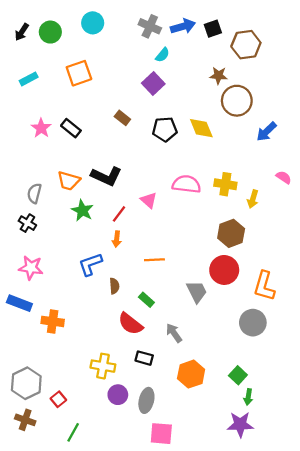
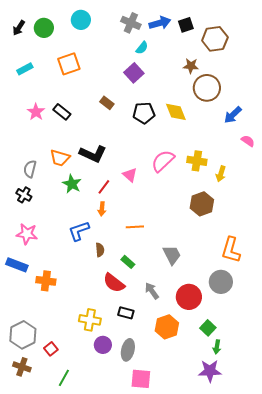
pink semicircle: (284, 177) -> (248, 141), moved
pink semicircle: (186, 184) -> (163, 161), turned -50
red circle: (224, 270) -> (189, 297), moved

